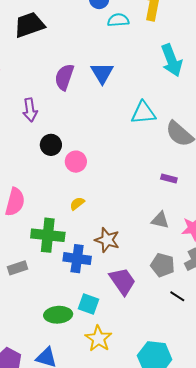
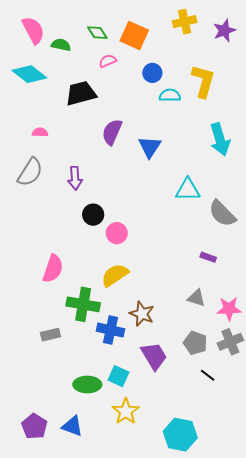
purple semicircle: (64, 77) -> (112, 132), moved
yellow semicircle: (77, 204) -> (115, 275), size x1.8

